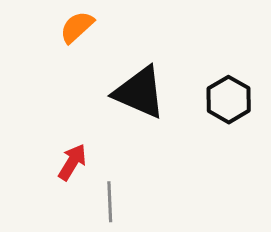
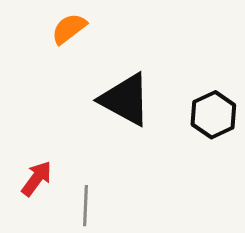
red arrow: (72, 162) -> (37, 179), moved

